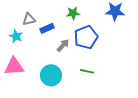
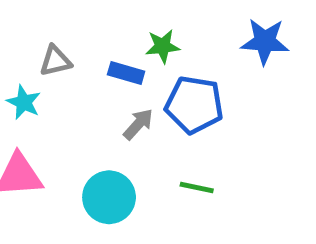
blue rectangle: (47, 28) -> (126, 73), moved, turned 40
blue pentagon: (86, 37) -> (194, 105), turned 30

